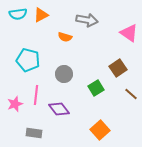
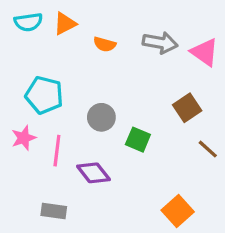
gray arrow: (87, 20) -> (160, 43), moved
orange semicircle: (65, 37) -> (105, 44), moved
green square: (96, 88) -> (138, 140), moved, turned -35
pink star: (15, 104) -> (24, 138), moved
orange square: (100, 130) -> (178, 211), moved

